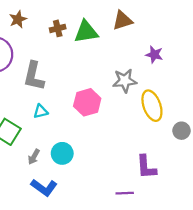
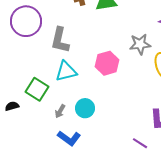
cyan triangle: (41, 111) -> (66, 71), size x1.6
purple line: (125, 193) -> (140, 143), turned 35

